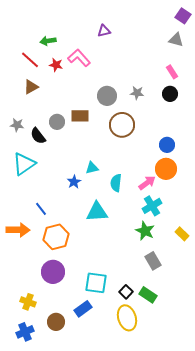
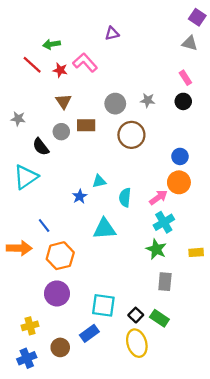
brown triangle: (31, 87) -> (63, 101), moved, turned -35
gray star: (17, 125) -> (18, 119), moved
yellow rectangle: (182, 234) -> (196, 252), turned -48
gray rectangle: (153, 261) -> (165, 282), turned 36
yellow cross: (28, 302) -> (30, 326), turned -35

